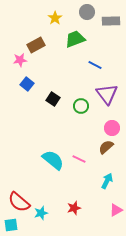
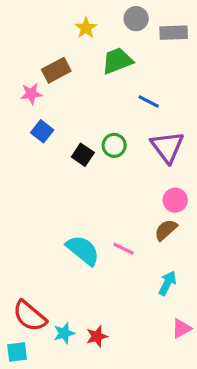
green circle: (81, 106) -> (114, 145), moved
red star: (74, 208) -> (97, 336), moved

